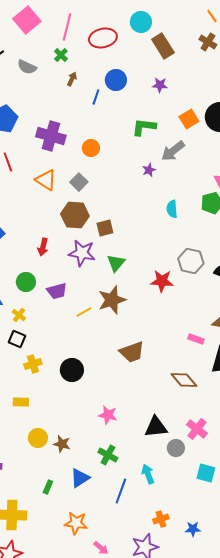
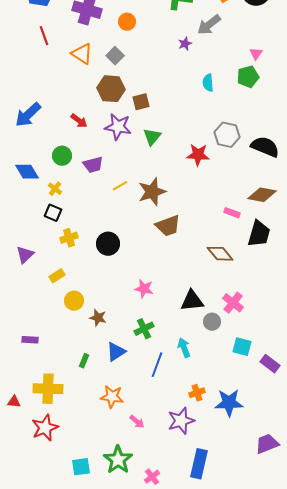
red arrow: (43, 247) -> (79, 121), turned -66
brown star: (112, 300) -> (152, 192), moved
yellow rectangle: (21, 402) -> (57, 276), turned -35
yellow circle: (38, 438) -> (74, 301), moved
green cross: (108, 455) -> (144, 329), turned 36
blue star: (193, 529) -> (229, 403), size x1.8

